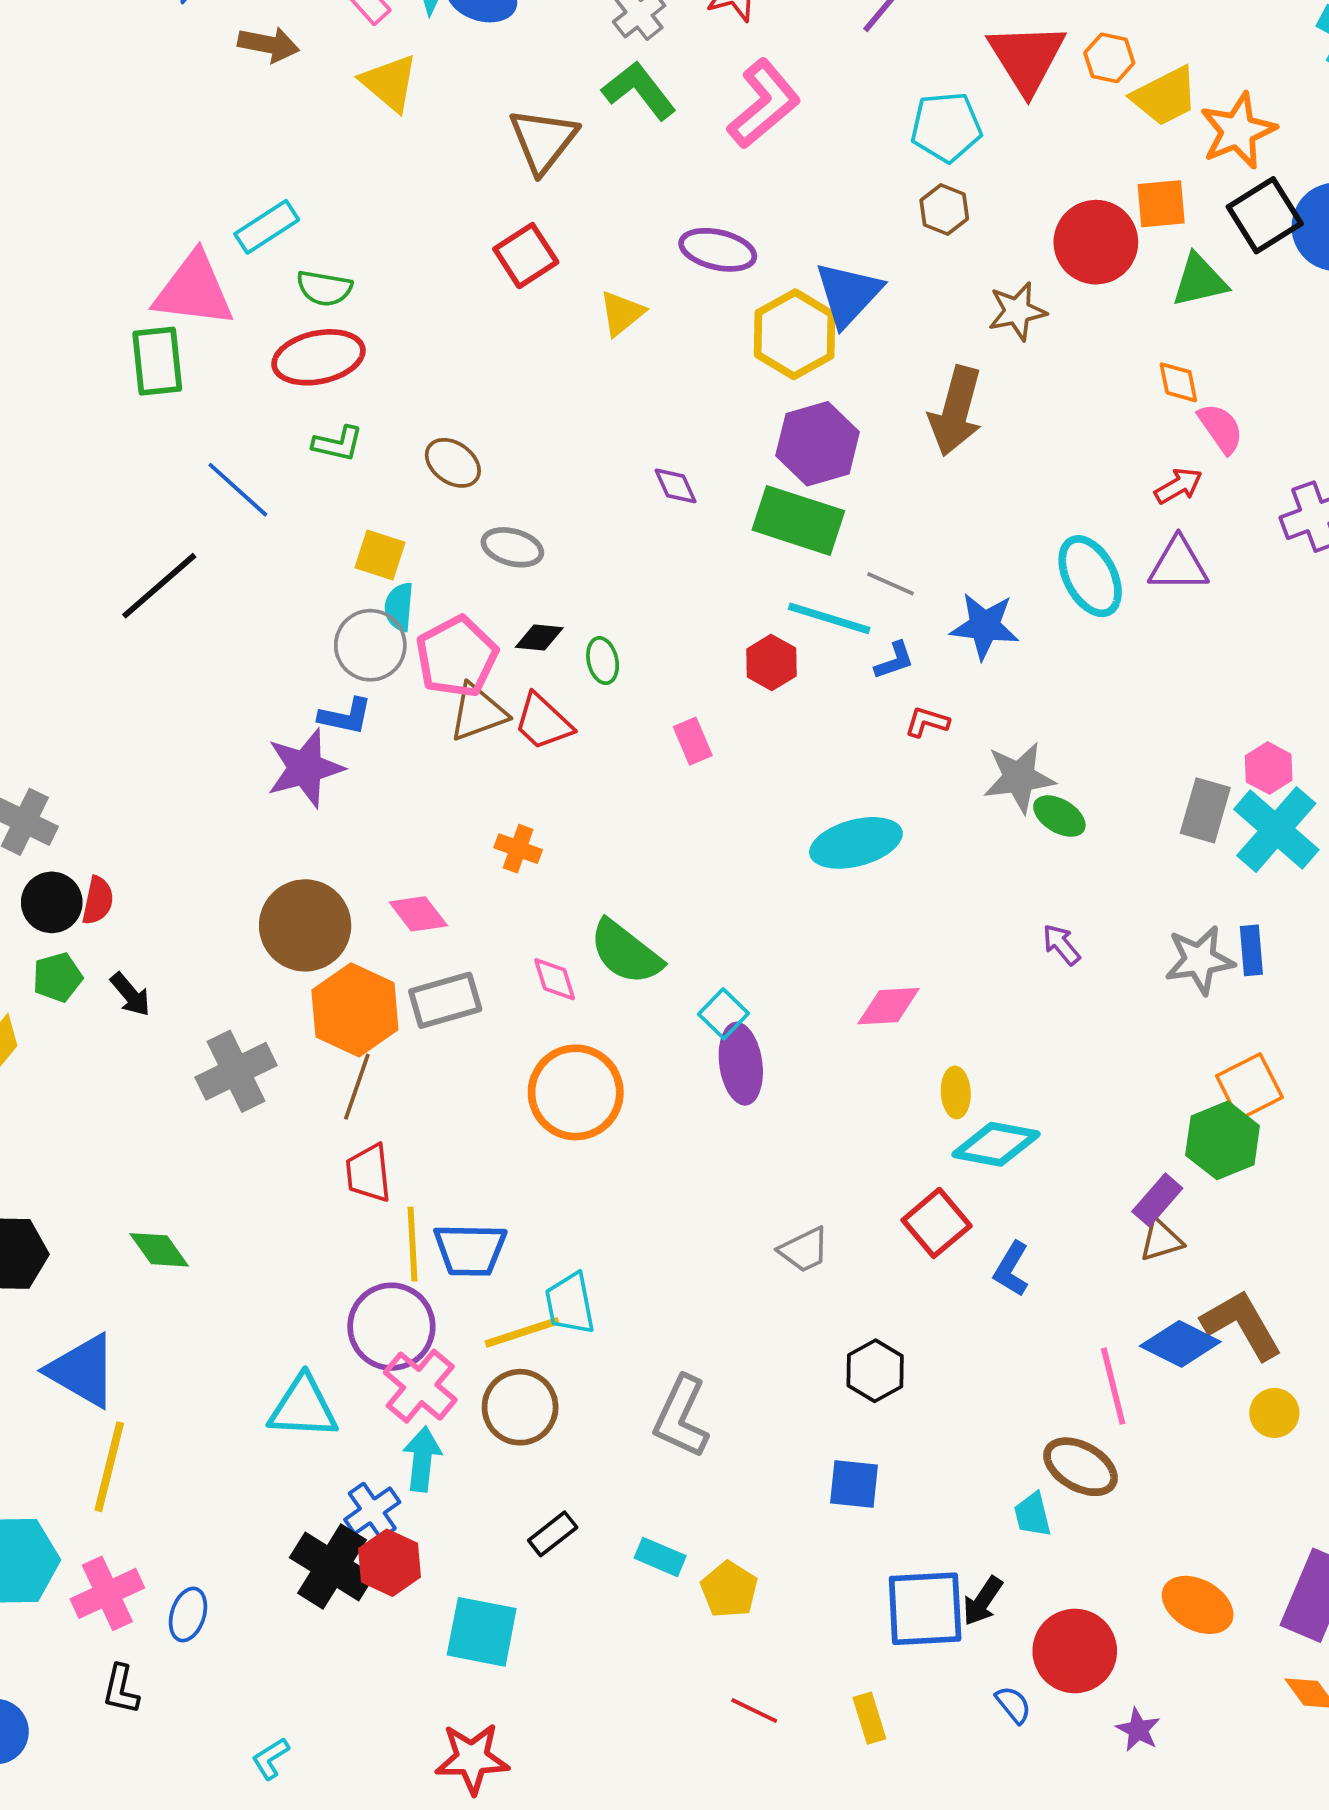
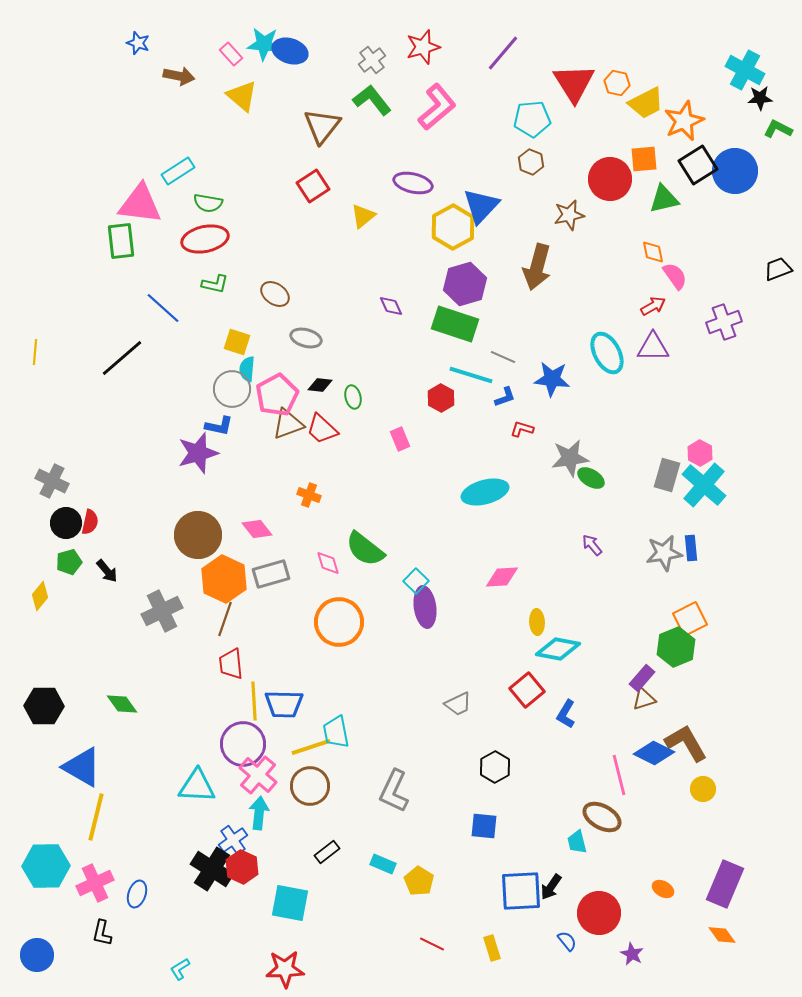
orange ellipse: (1198, 1605) -> (663, 889), size x0.6

